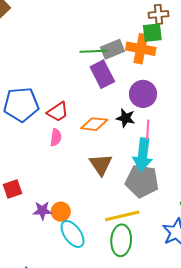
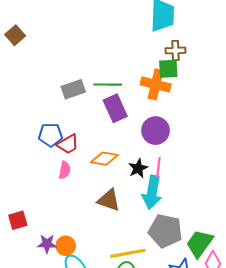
gray rectangle: (112, 49) -> (73, 89), moved
blue pentagon: (21, 105) -> (51, 135), moved, size x0.7
black star: (126, 118) -> (138, 168), moved, turned 30
brown triangle: (101, 165) -> (109, 200), turned -40
gray pentagon: (142, 181) -> (165, 231), moved

